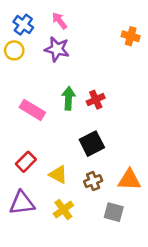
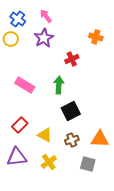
orange cross: (131, 36) -> (96, 37), moved
purple star: (57, 49) -> (44, 38), turned 30
green arrow: (69, 98) -> (59, 85), moved
red cross: (96, 100) -> (72, 59), moved

